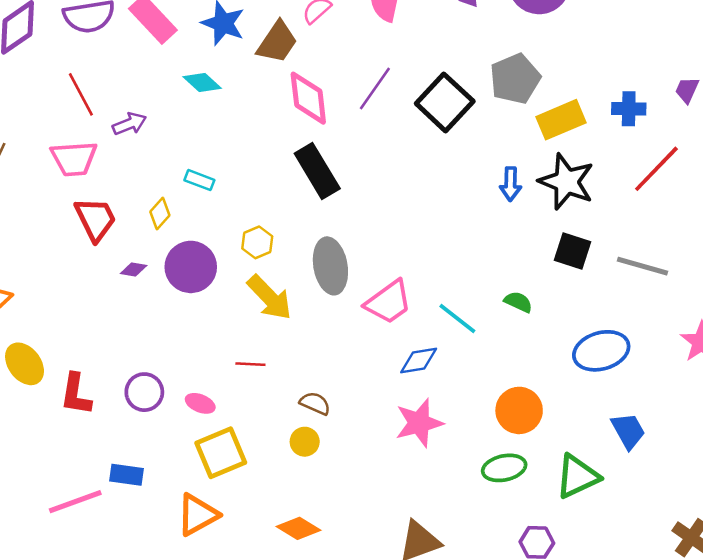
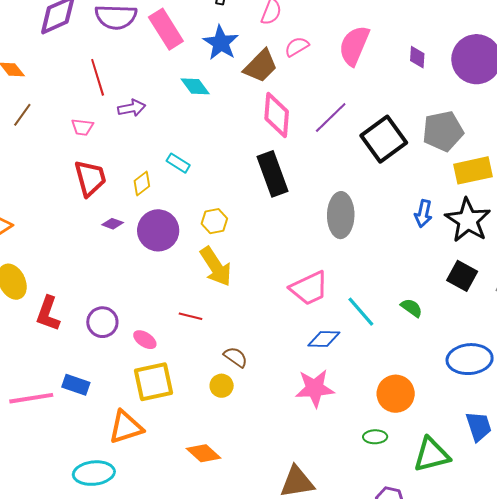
pink trapezoid: (74, 159) -> (82, 127), size x0.6
gray ellipse: (330, 266) -> (341, 215), moved
green ellipse: (504, 468) -> (375, 437), size x0.7

